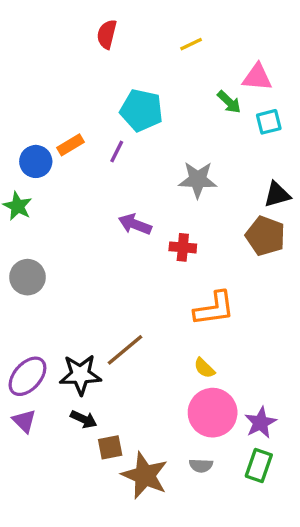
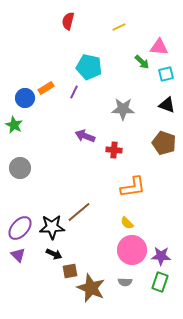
black triangle: (277, 195) -> (167, 105), moved, turned 36
purple star: (260, 423) -> (161, 256), turned 30

